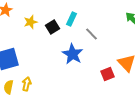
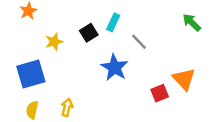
yellow star: (31, 22) -> (54, 42), moved
yellow arrow: (27, 84) -> (67, 107), moved

